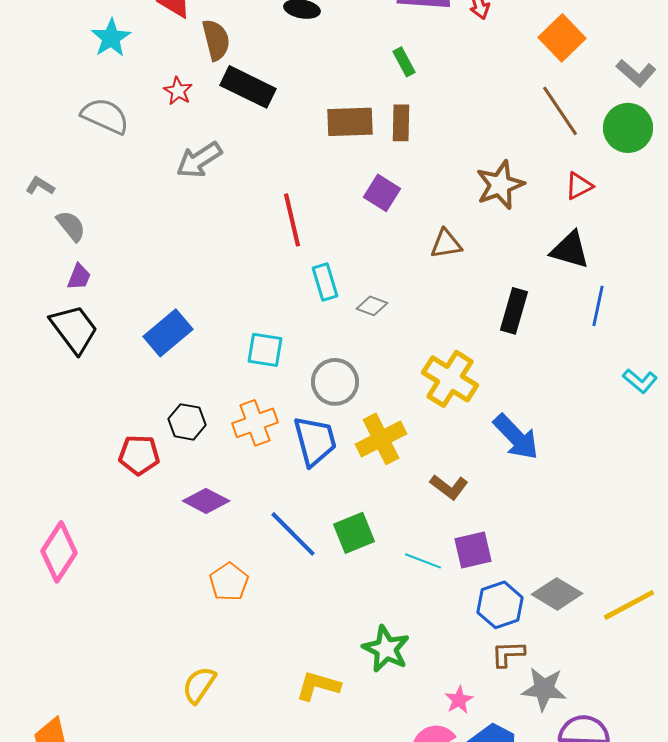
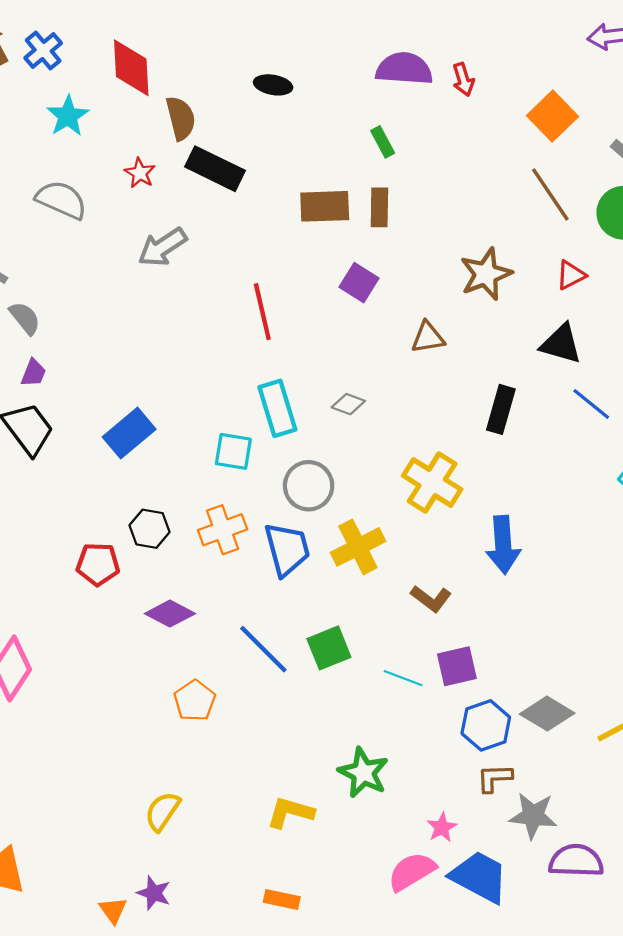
cyan rectangle: (325, 282) -> (277, 408), moved, size x1.4
blue line: (598, 306) -> (591, 404), turned -63
blue arrow: (516, 437) -> (503, 545), turned 40

